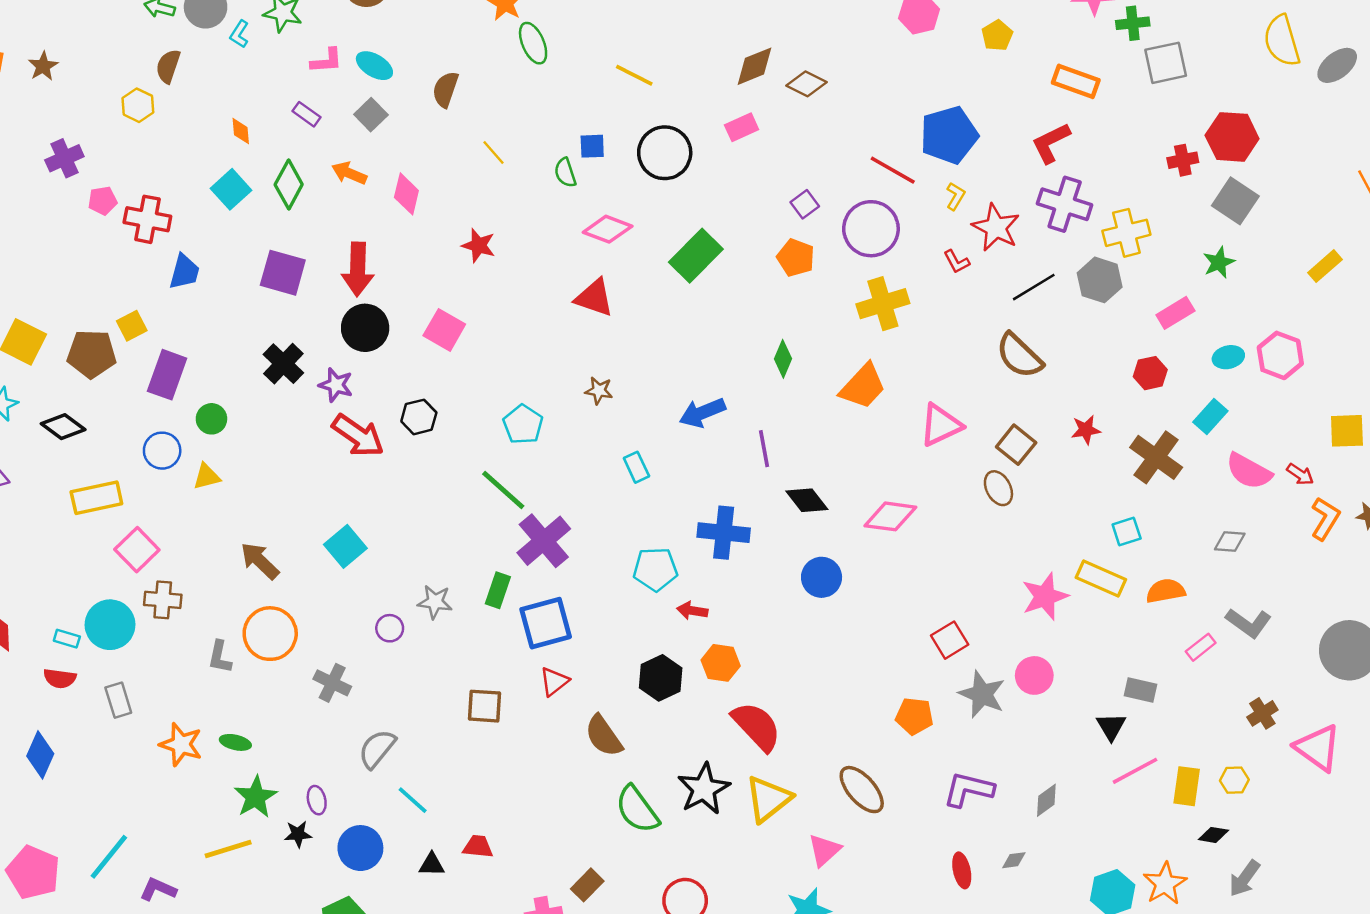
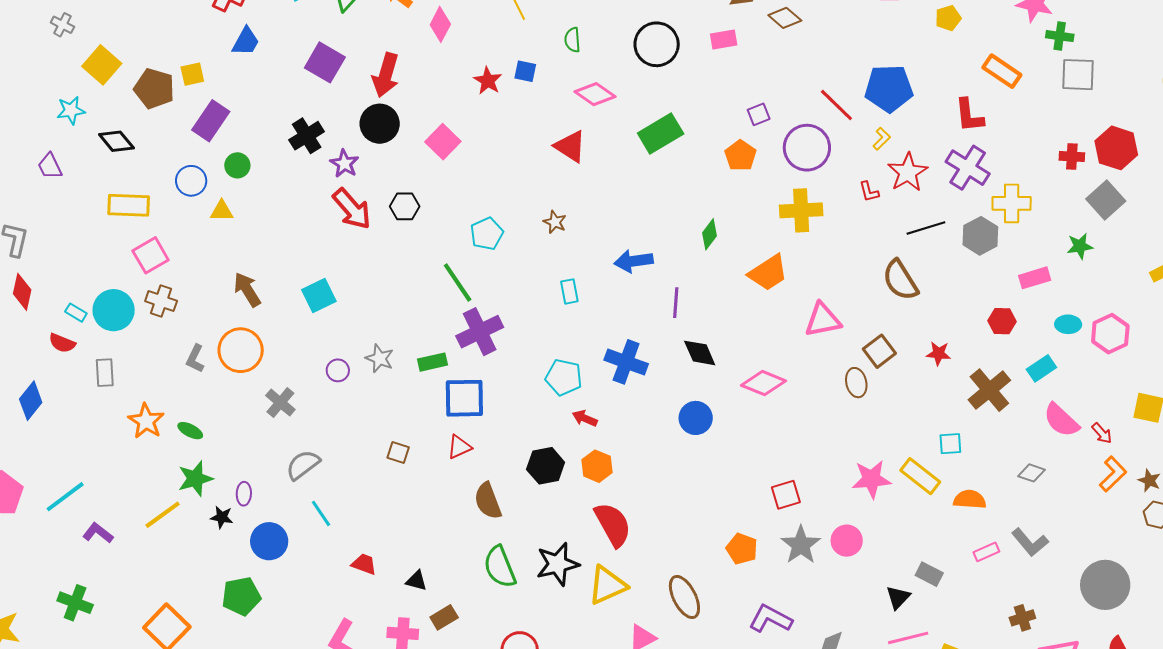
red L-shape: (1051, 143) -> (969, 115), turned -84
blue square: (592, 146) -> (525, 71), moved
green rectangle: (498, 590) -> (433, 362), turned 44
brown square: (485, 706) -> (398, 452), size x0.7
yellow line: (228, 849) -> (163, 515), turned -33
black triangle: (432, 865) -> (416, 581), moved

